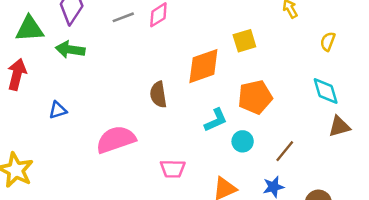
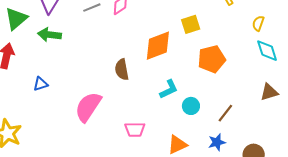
green triangle: (30, 29) -> (16, 19), turned -35
cyan diamond: (326, 91) -> (267, 51), moved
orange pentagon: (255, 97) -> (212, 59), moved
pink semicircle: (116, 140) -> (88, 107), turned -36

